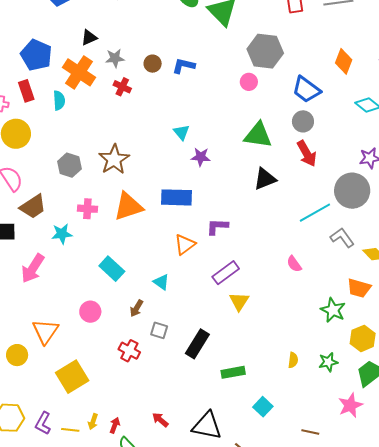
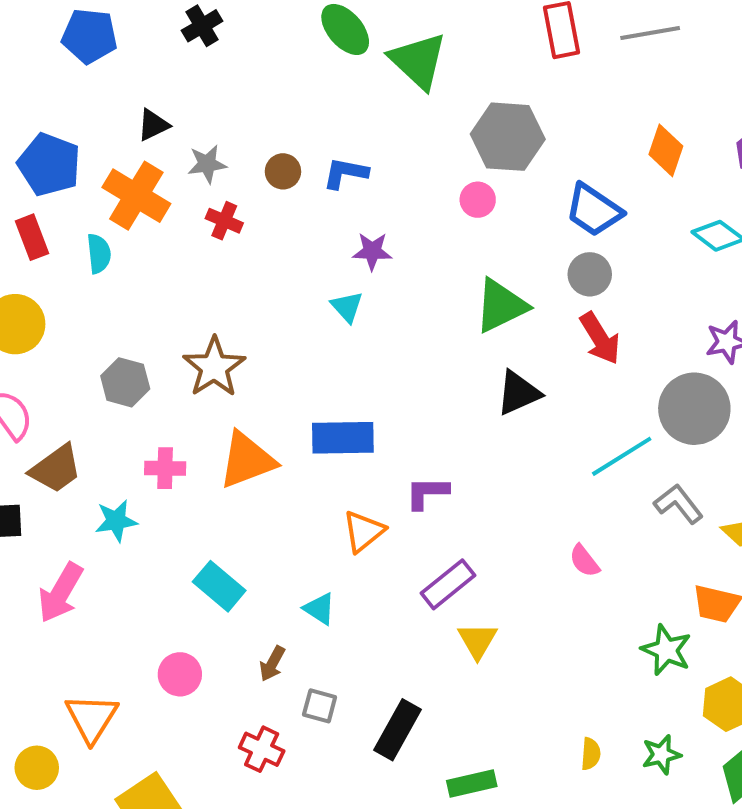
green triangle: (258, 135) -> (501, 306), turned -32
purple star: (201, 157) -> (372, 251), moved

